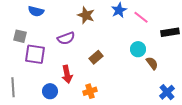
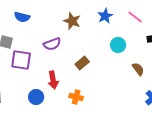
pink line: (141, 17) -> (135, 17), moved
cyan circle: (138, 49) -> (118, 45), moved
orange cross: (90, 91) -> (76, 97), turned 32

